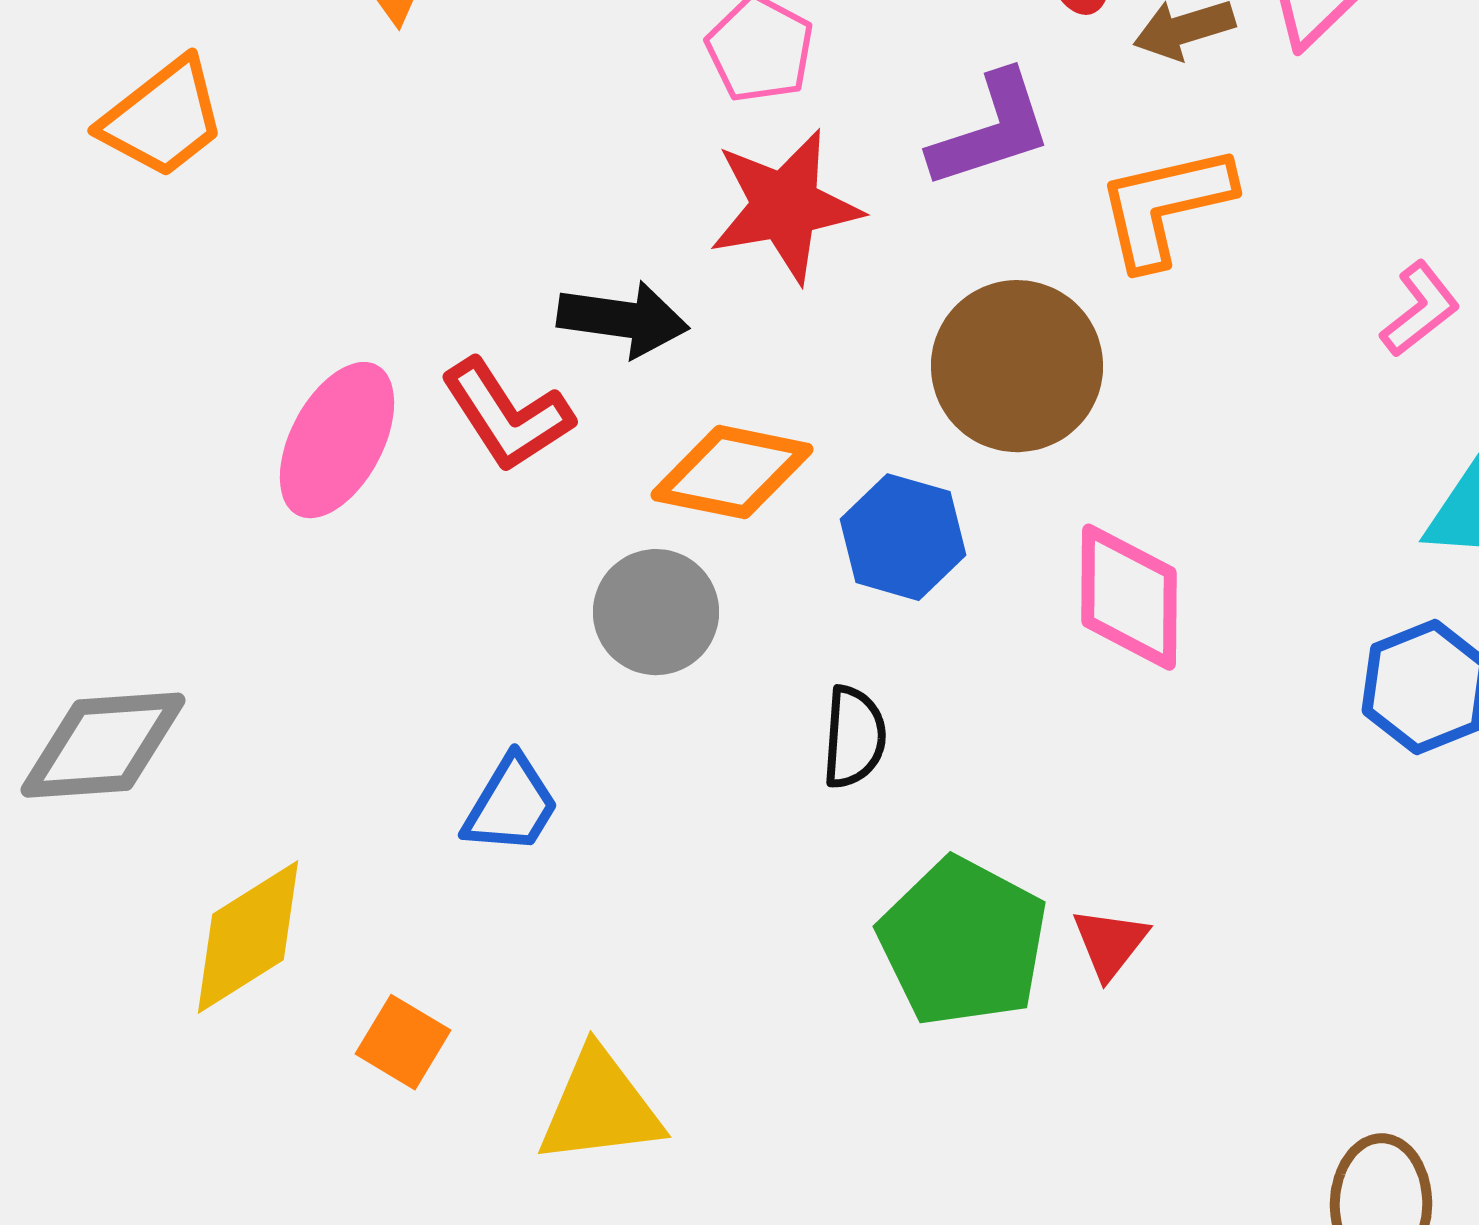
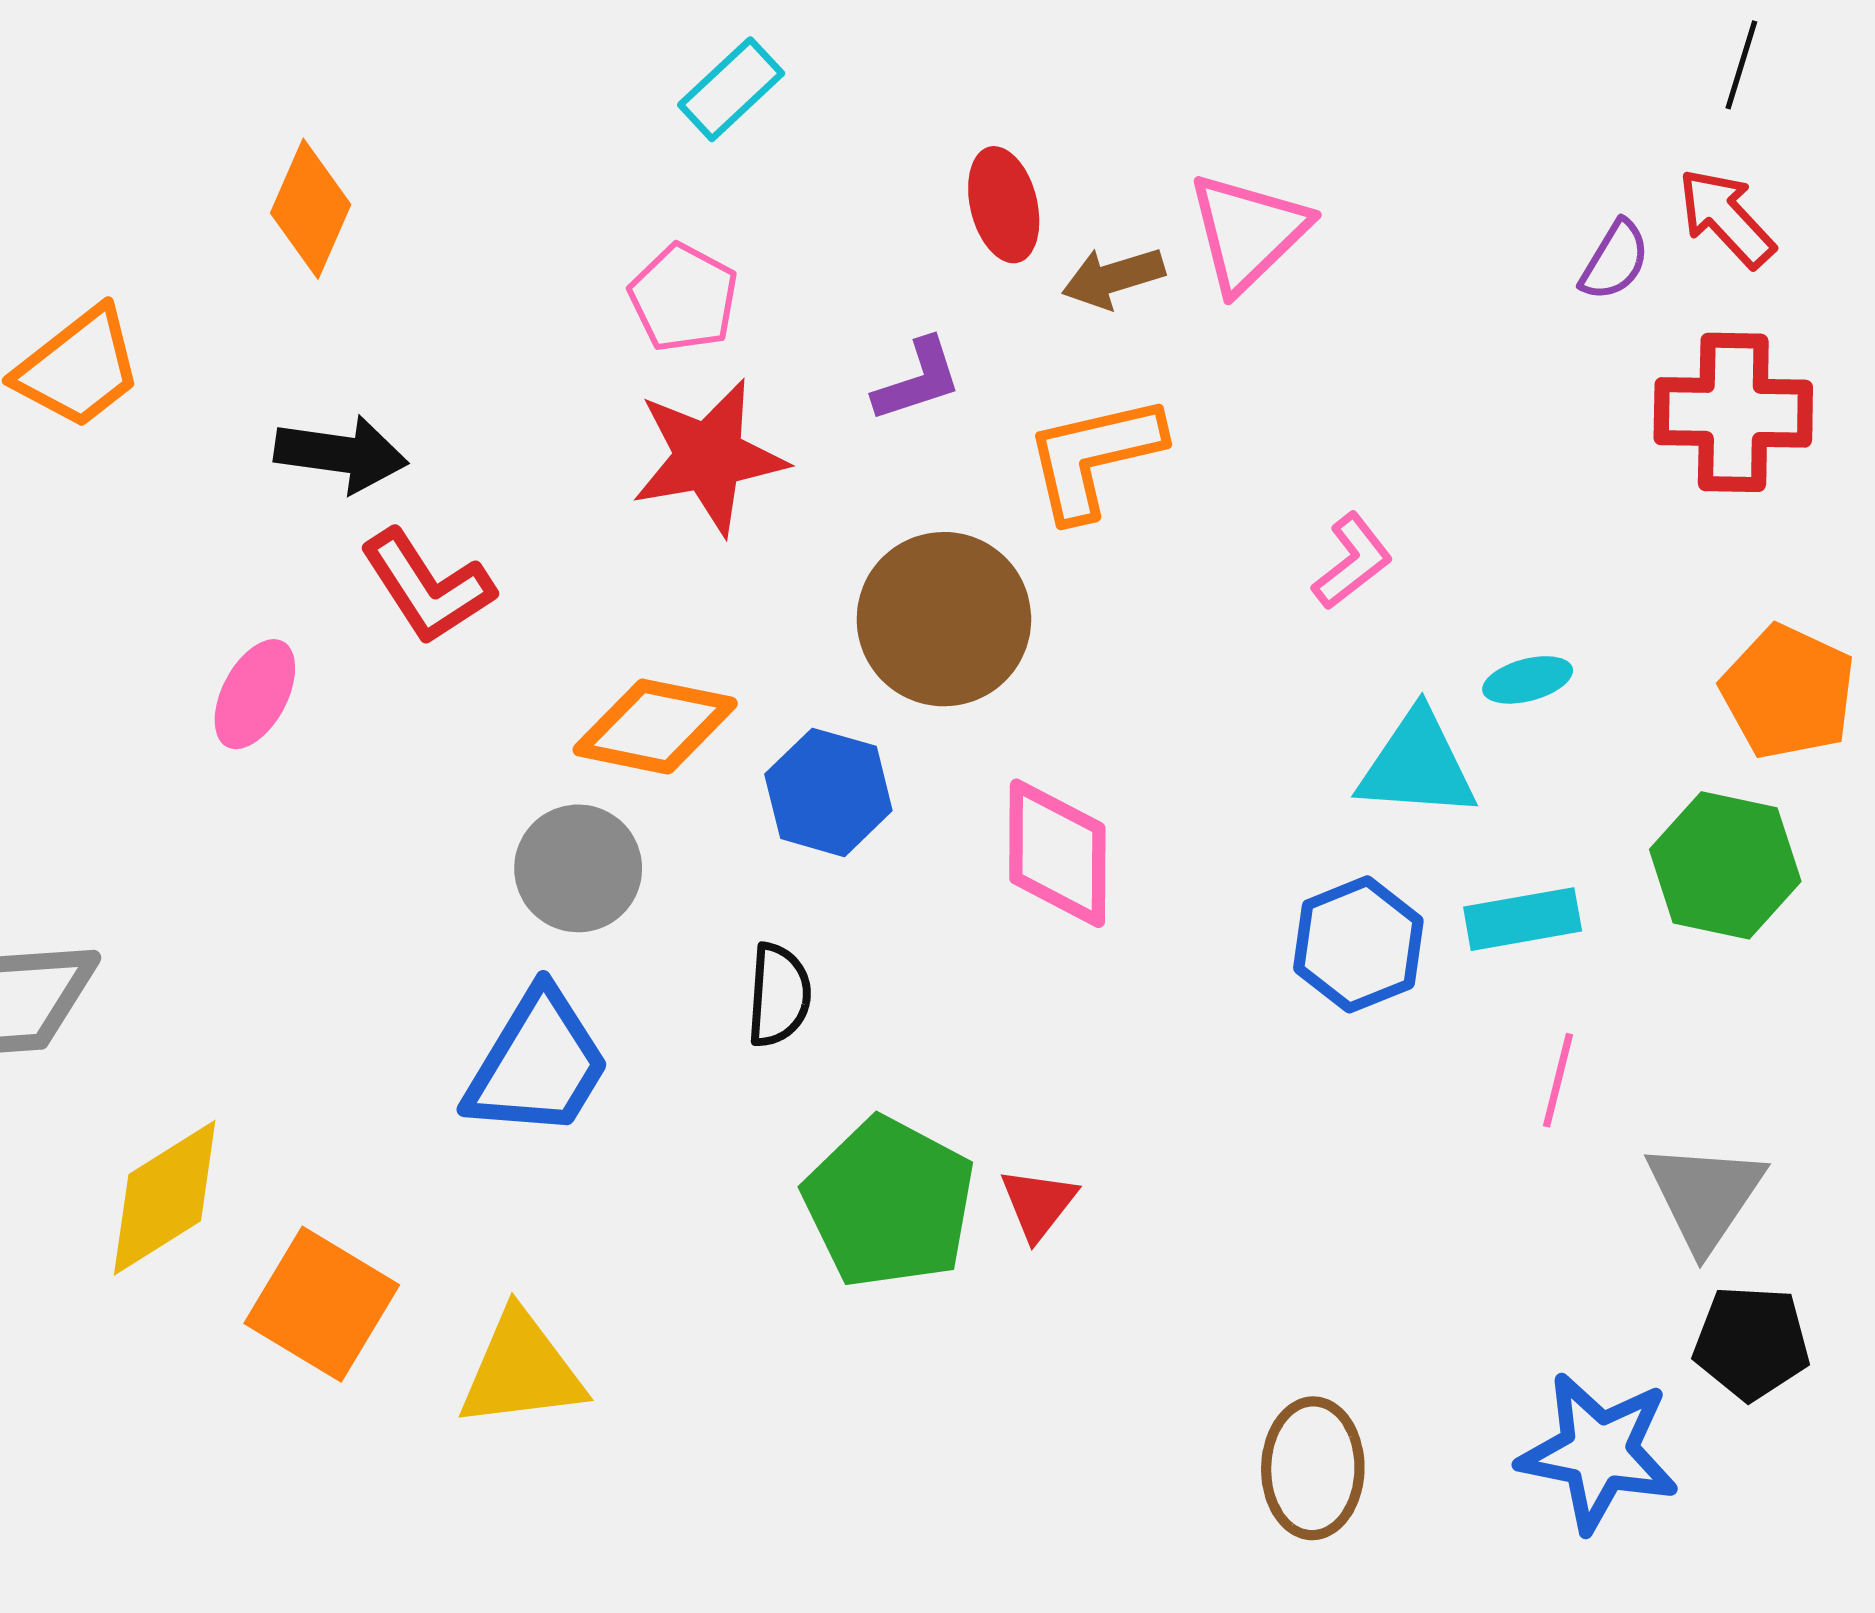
purple L-shape: (991, 130) -> (918, 380), size x0.7
black arrow: (623, 319) -> (341, 454), moved
red L-shape: (507, 415) -> (427, 587), moved
pink ellipse: (337, 440) -> (255, 694), size x0.7
blue trapezoid: (511, 805) -> (538, 1064), moved, size x1.5
orange square: (403, 1042) -> (322, 1304), size x1.6

